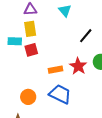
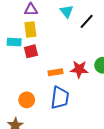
black line: (86, 36) -> (87, 21), moved
red star: (78, 66) -> (79, 69), turned -30
blue trapezoid: (60, 94) -> (60, 98), turned 70

